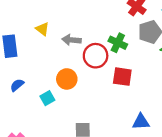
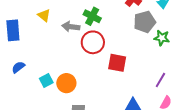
green cross: (118, 43) -> (92, 16), moved
orange circle: (67, 79) -> (66, 83), moved

